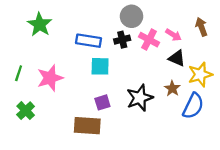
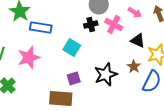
pink arrow: (173, 35) -> (135, 12), moved
blue rectangle: (88, 41) -> (41, 27), moved
cyan square: (100, 66) -> (72, 47), turned 30

